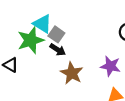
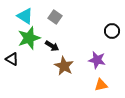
cyan triangle: (42, 24) -> (25, 16), moved
gray square: (56, 34) -> (55, 17), moved

